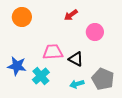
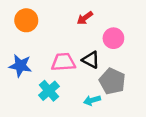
black triangle: (76, 59) -> (91, 60), moved
blue star: (17, 66) -> (20, 66), moved
gray pentagon: (103, 79) -> (112, 81), moved

